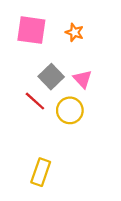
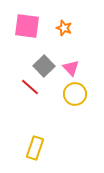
yellow circle: (70, 110) -> (75, 94), moved

